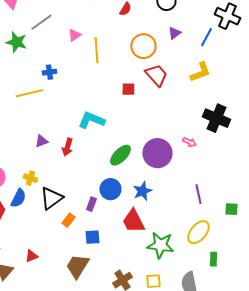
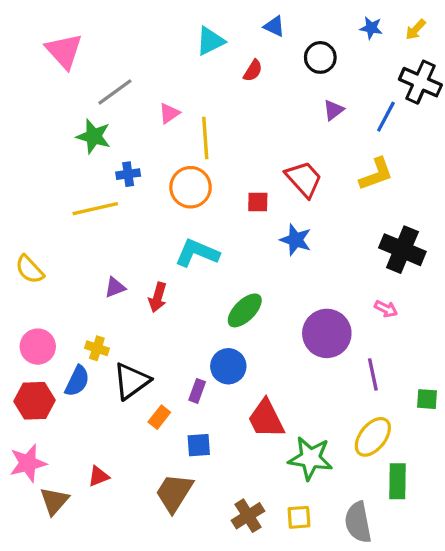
green star: (16, 42) -> (94, 136), moved
orange circle: (143, 46) -> (191, 187), moved
pink arrow: (189, 142) -> (386, 309), moved
purple circle: (157, 153) -> (327, 333), moved
blue star: (142, 191) -> (296, 240), moved, turned -30
green rectangle: (213, 259) -> (397, 481), size x1.5

